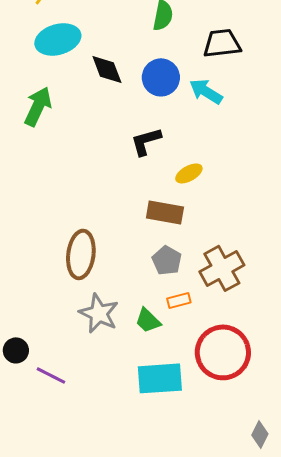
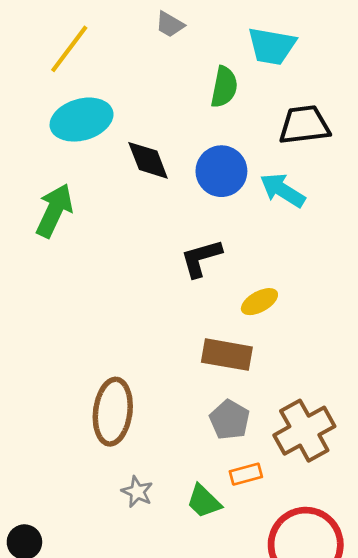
gray star: (99, 313) -> (137, 492), size x0.6

